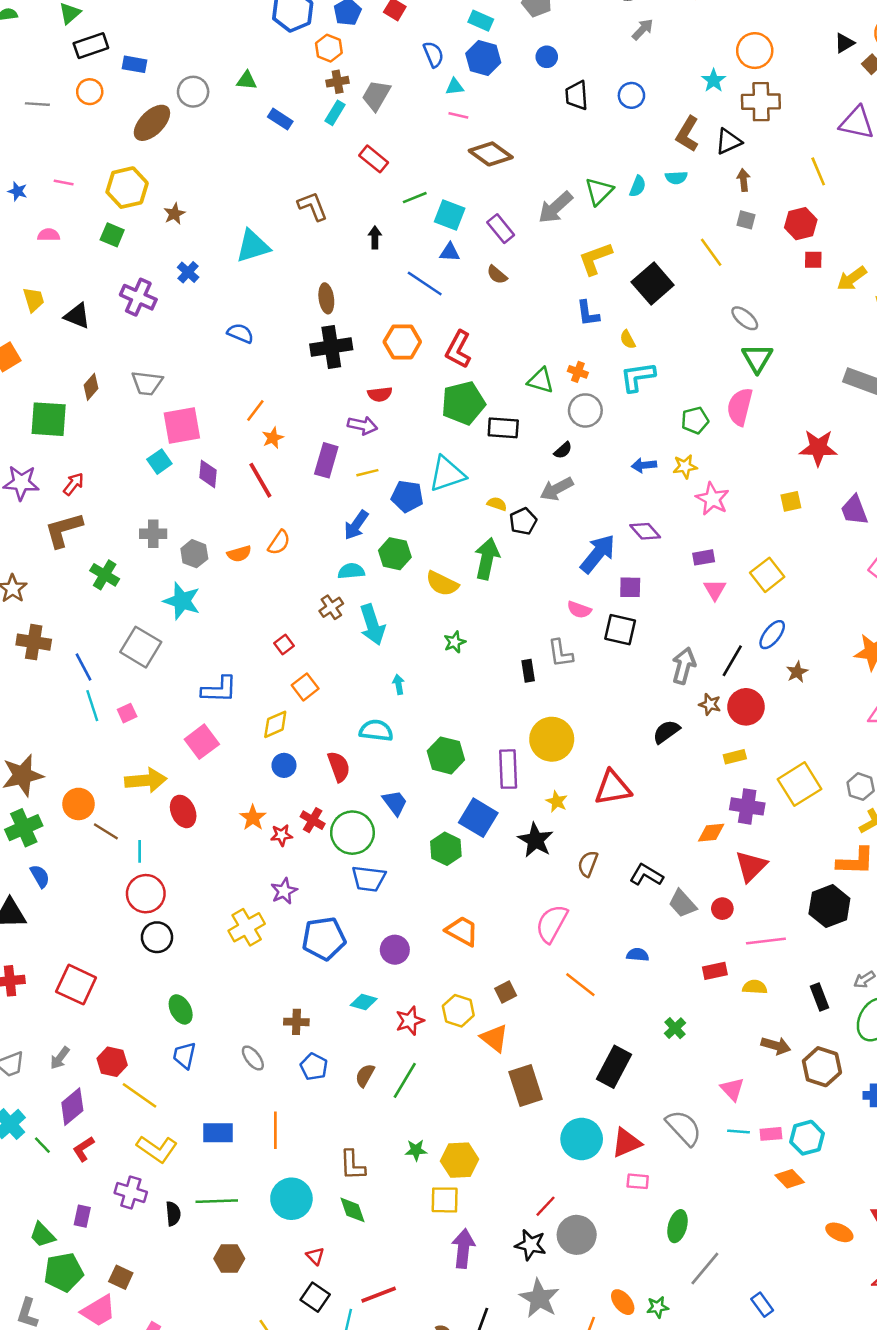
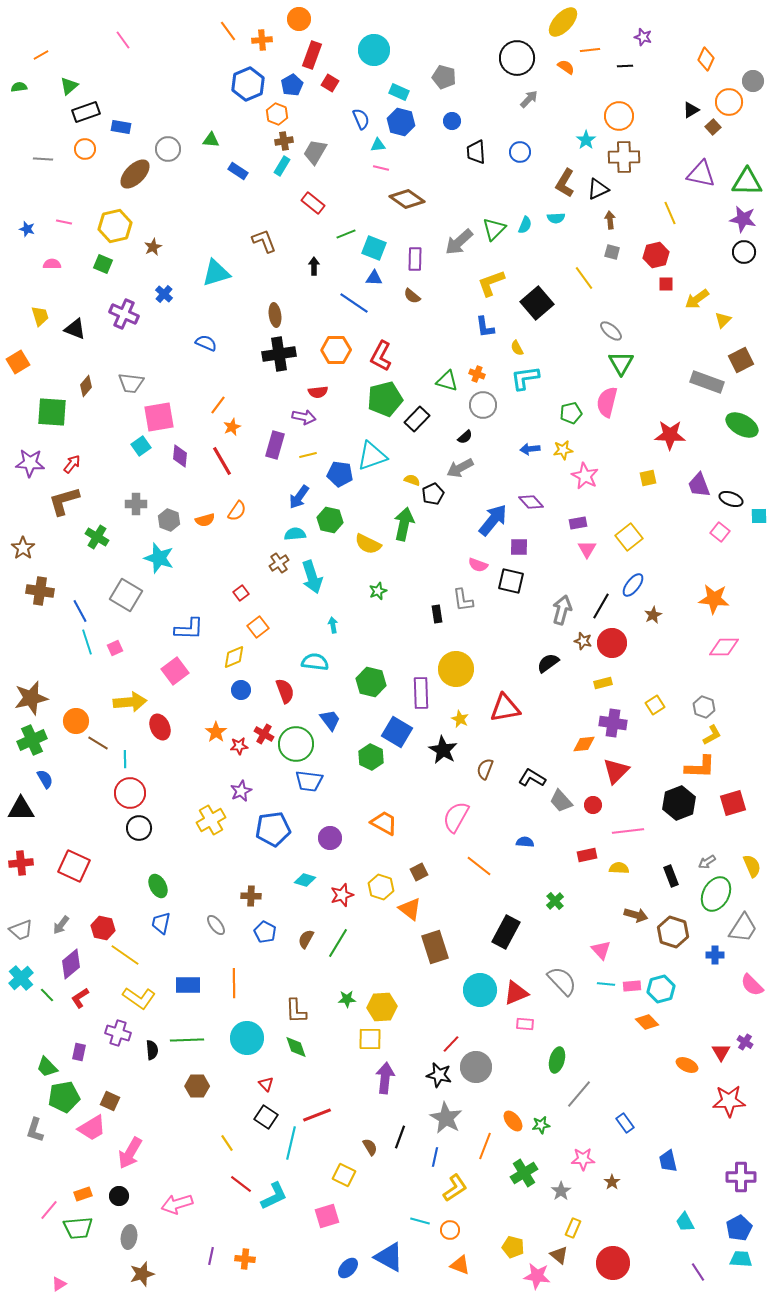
purple rectangle: (501, 229) -> (415, 259), turned 40
black rectangle: (503, 428) -> (417, 419), turned -50
yellow square: (800, 784) -> (655, 705), size x0.6

